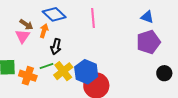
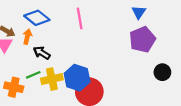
blue triangle: (147, 17) -> (139, 12), turned 48
black arrow: (56, 47) -> (42, 53), turned 112
yellow cross: (63, 71) -> (52, 79), turned 30

